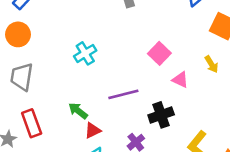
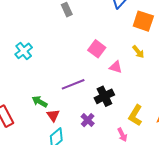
cyan cross: (85, 53) -> (24, 51), moved
red triangle: (93, 130) -> (53, 115), turned -32

